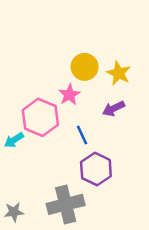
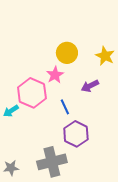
yellow star: (119, 73) -> (105, 56), moved

